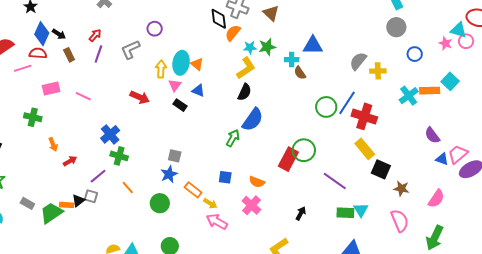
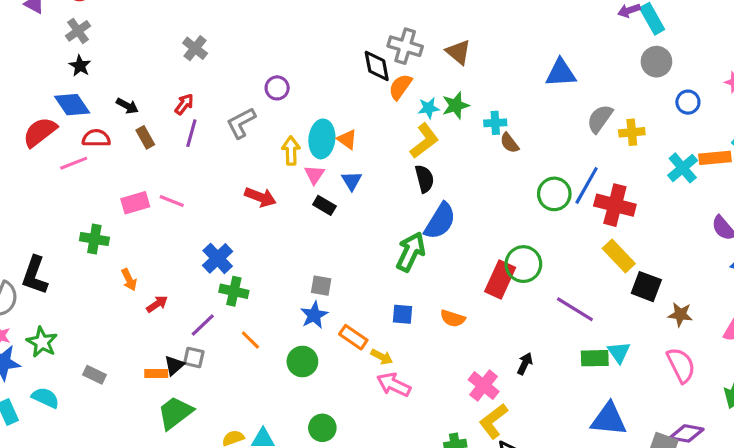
blue diamond: (42, 34) -> (72, 105), moved, turned -55
blue triangle: (313, 45) -> (561, 73), moved
pink rectangle: (51, 89) -> (135, 203), moved
blue triangle: (198, 91) -> (352, 181), turned 40
black semicircle: (245, 92) -> (424, 179), turned -36
green arrow: (233, 138) -> (411, 252), size x1.4
pink cross: (251, 205) -> (484, 386), moved
green trapezoid: (51, 213) -> (175, 413), moved

